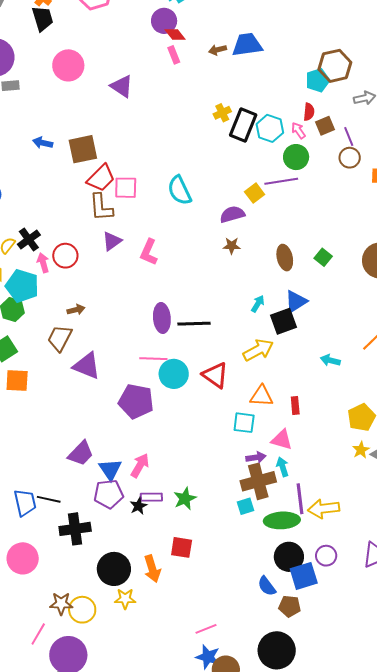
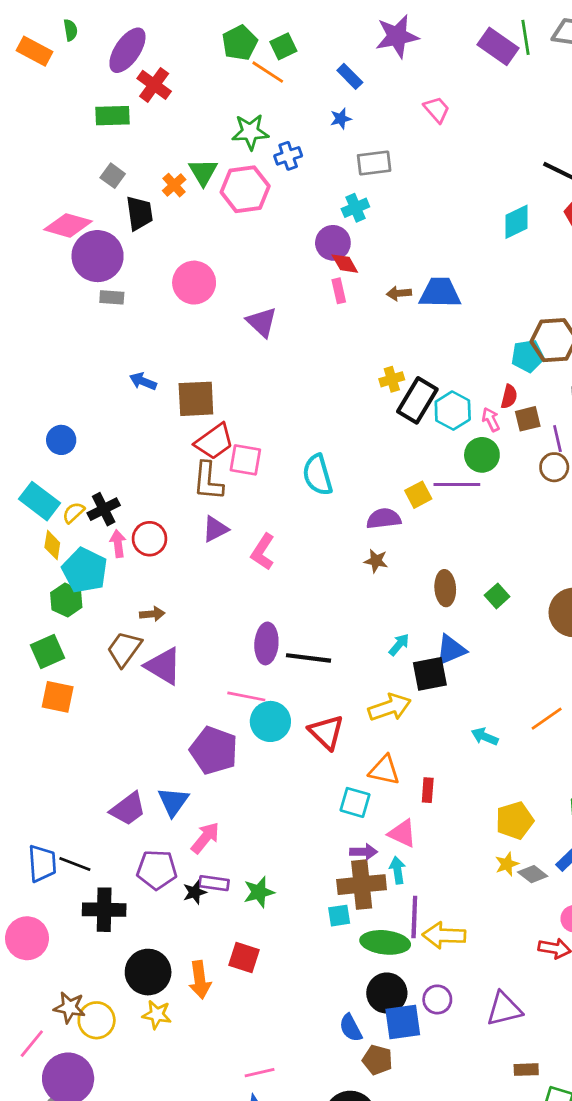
black trapezoid: (43, 19) -> (139, 213), moved
purple triangle: (87, 366) -> (163, 666), moved
blue triangle: (110, 470) -> (173, 802), moved

